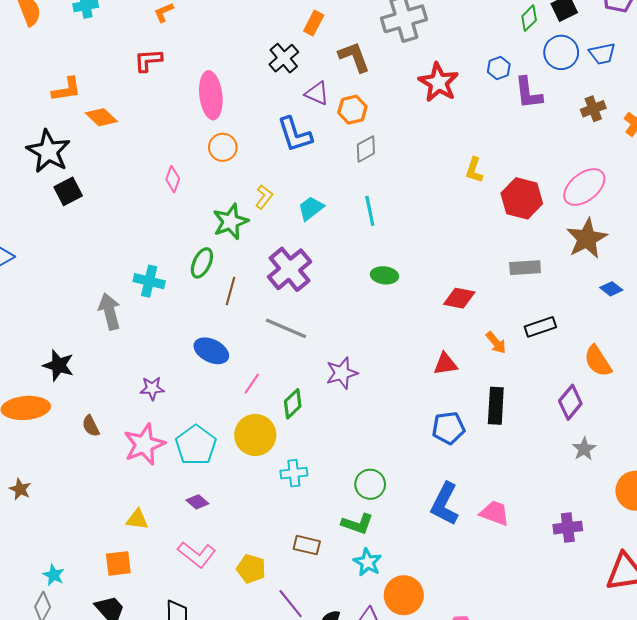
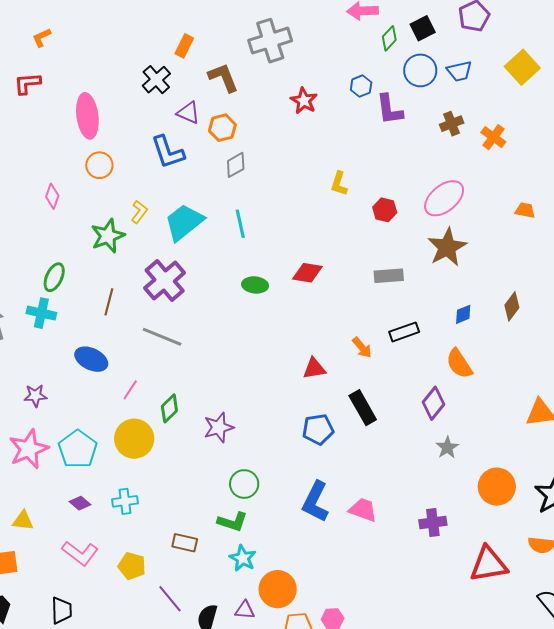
red star: (438, 82) -> (304, 101), size x0.7
red hexagon: (522, 198) -> (385, 210), size x0.6
cyan trapezoid: (311, 208) -> (184, 222), size x1.6
green ellipse: (202, 263) -> (54, 277), moved
cyan cross: (149, 281) -> (41, 313), moved
blue diamond: (611, 289) -> (463, 314), moved, turned -60
red diamond: (459, 298) -> (307, 273), moved
purple star: (342, 373) -> (219, 427), moved
black rectangle: (496, 406) -> (363, 408), turned -32
cyan cross: (294, 473) -> (125, 501), moved

